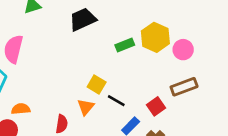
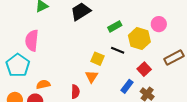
yellow hexagon: (155, 37) -> (139, 39), moved
brown rectangle: (184, 87) -> (174, 58), moved
black line: (116, 101) -> (118, 50), moved

